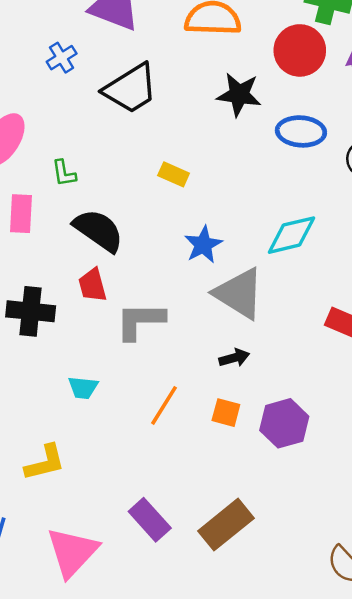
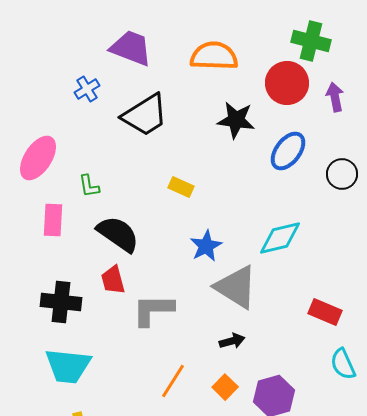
blue ellipse: (301, 131) -> (288, 151), turned -57
cyan trapezoid: (83, 388) -> (68, 366), moved, size x1.8
orange square: (226, 413) -> (225, 387), turned 30

